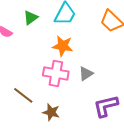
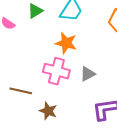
brown line: (23, 95) -> (21, 91), turned -30

